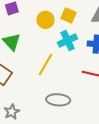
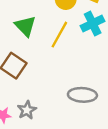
yellow line: (46, 64) -> (59, 35), moved

